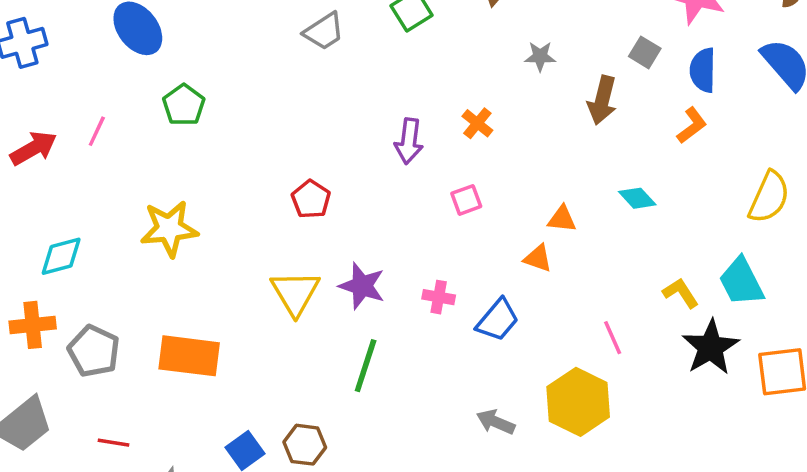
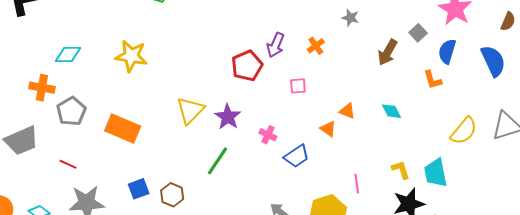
gray star: (540, 56) -> (350, 18), moved
orange L-shape: (692, 125) -> (433, 80), turned 95
red pentagon: (311, 199) -> (247, 66), moved, size x1.4

